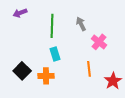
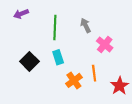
black square: (22, 71) -> (29, 61), moved
orange cross: (46, 76) -> (74, 80), moved, turned -35

